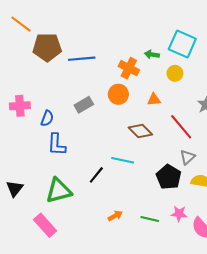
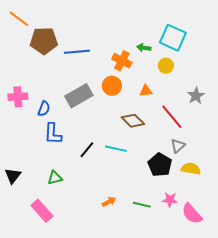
gray rectangle: (84, 105) -> (79, 96), size x1.5
black line: (96, 175) -> (87, 150), moved
green triangle: (59, 191) -> (55, 178), size x0.6

